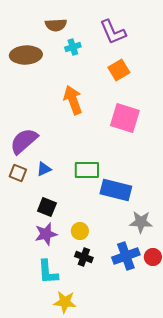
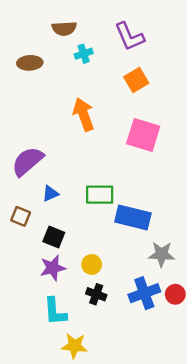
brown ellipse: (26, 55) -> (30, 63), size x0.7
brown square: (18, 173) -> (21, 216), moved

